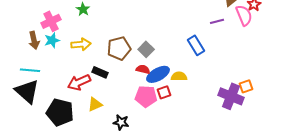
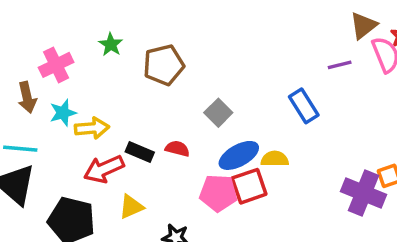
cyan star: (52, 40) -> (63, 113), moved
yellow arrow: (81, 44) -> (92, 128), moved
brown pentagon: (119, 48) -> (164, 65), moved
red semicircle: (143, 69) -> (177, 149), moved
red square: (164, 92) -> (249, 186), size x1.5

